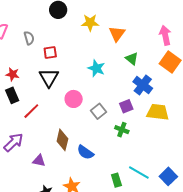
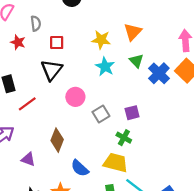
yellow star: (90, 23) -> (101, 40), moved
green triangle: (132, 59) -> (136, 61), moved
red star: (13, 74) -> (18, 42), moved
blue cross: (143, 85) -> (159, 73), moved
yellow trapezoid: (158, 112) -> (116, 163), moved
blue semicircle: (85, 152) -> (80, 168), moved

